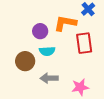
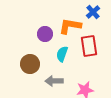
cyan semicircle: (47, 51) -> (62, 54), moved, turned 112

